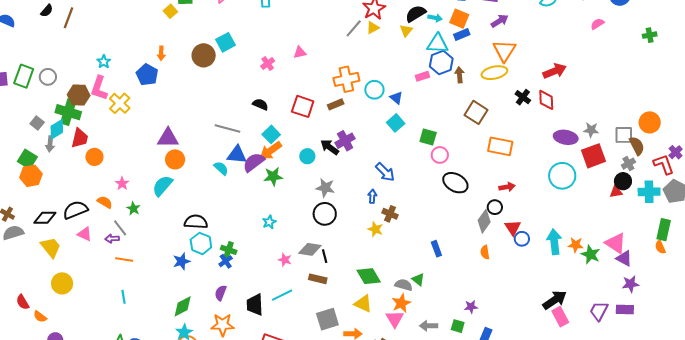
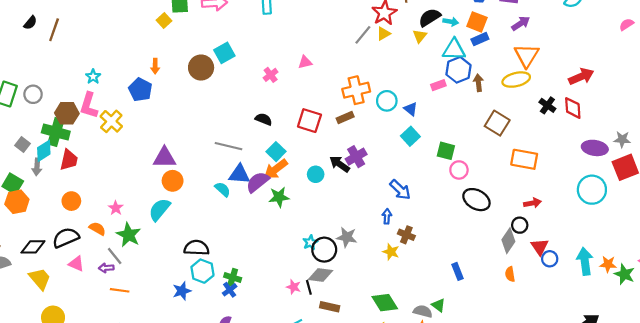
orange circle: (94, 157) -> (71, 201), moved
gray star: (325, 188) -> (347, 237), moved
green star: (133, 209) -> (129, 235), size x1.6
black circle: (325, 214) -> (324, 250), moved
cyan star: (269, 222) -> (310, 242), moved
black line: (325, 256) -> (309, 287), moved

